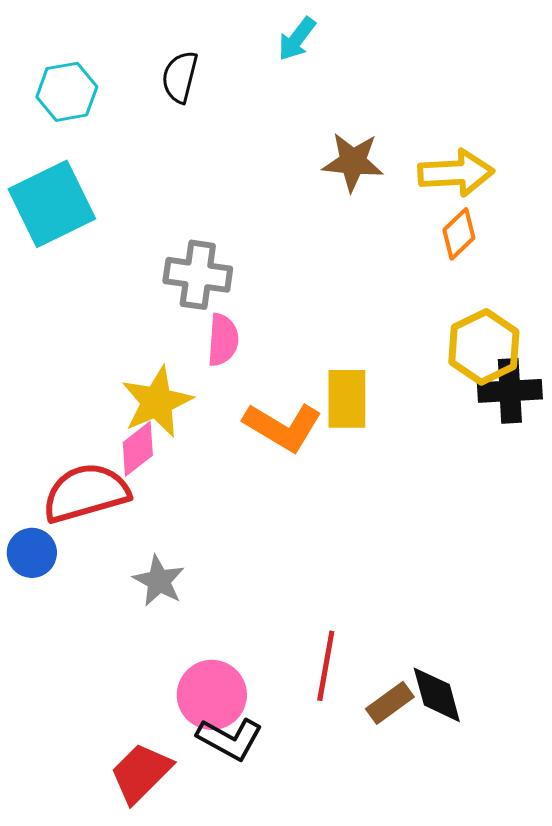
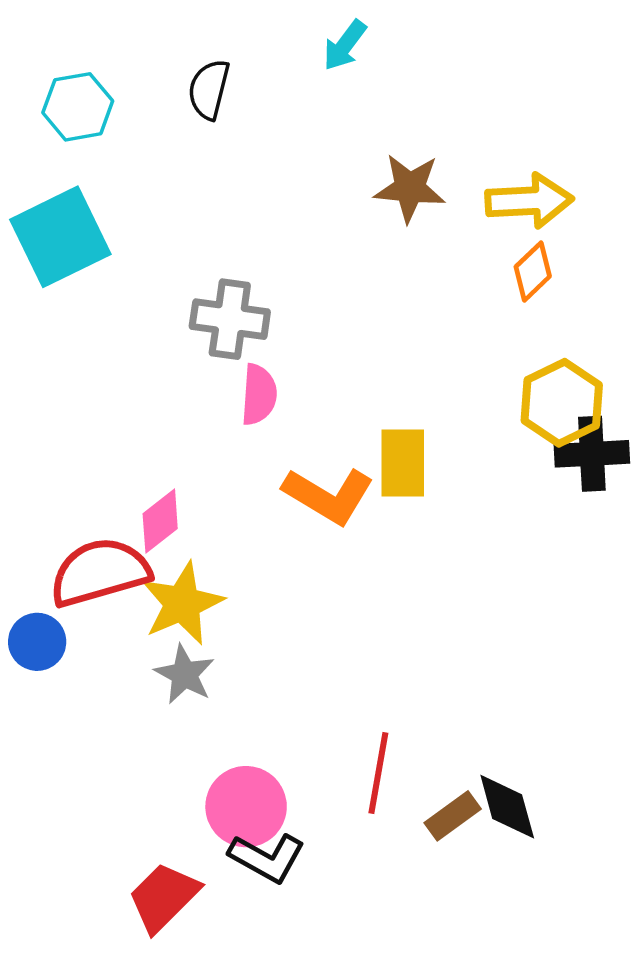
yellow star: (157, 402) -> (182, 604), moved

